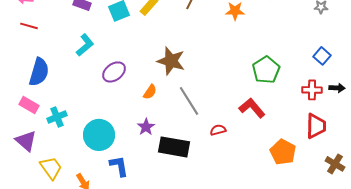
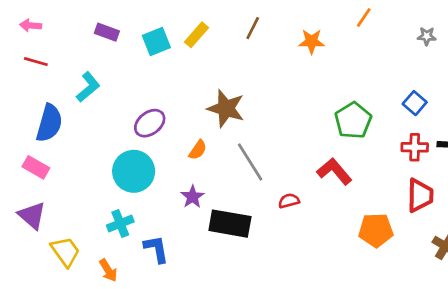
cyan L-shape: (85, 45) -> (88, 87), moved
blue square: (322, 56) -> (415, 103), moved
cyan cross: (57, 117) -> (120, 224), moved
cyan circle: (99, 135) -> (134, 171), moved
orange pentagon: (283, 152) -> (376, 230), turned -30

